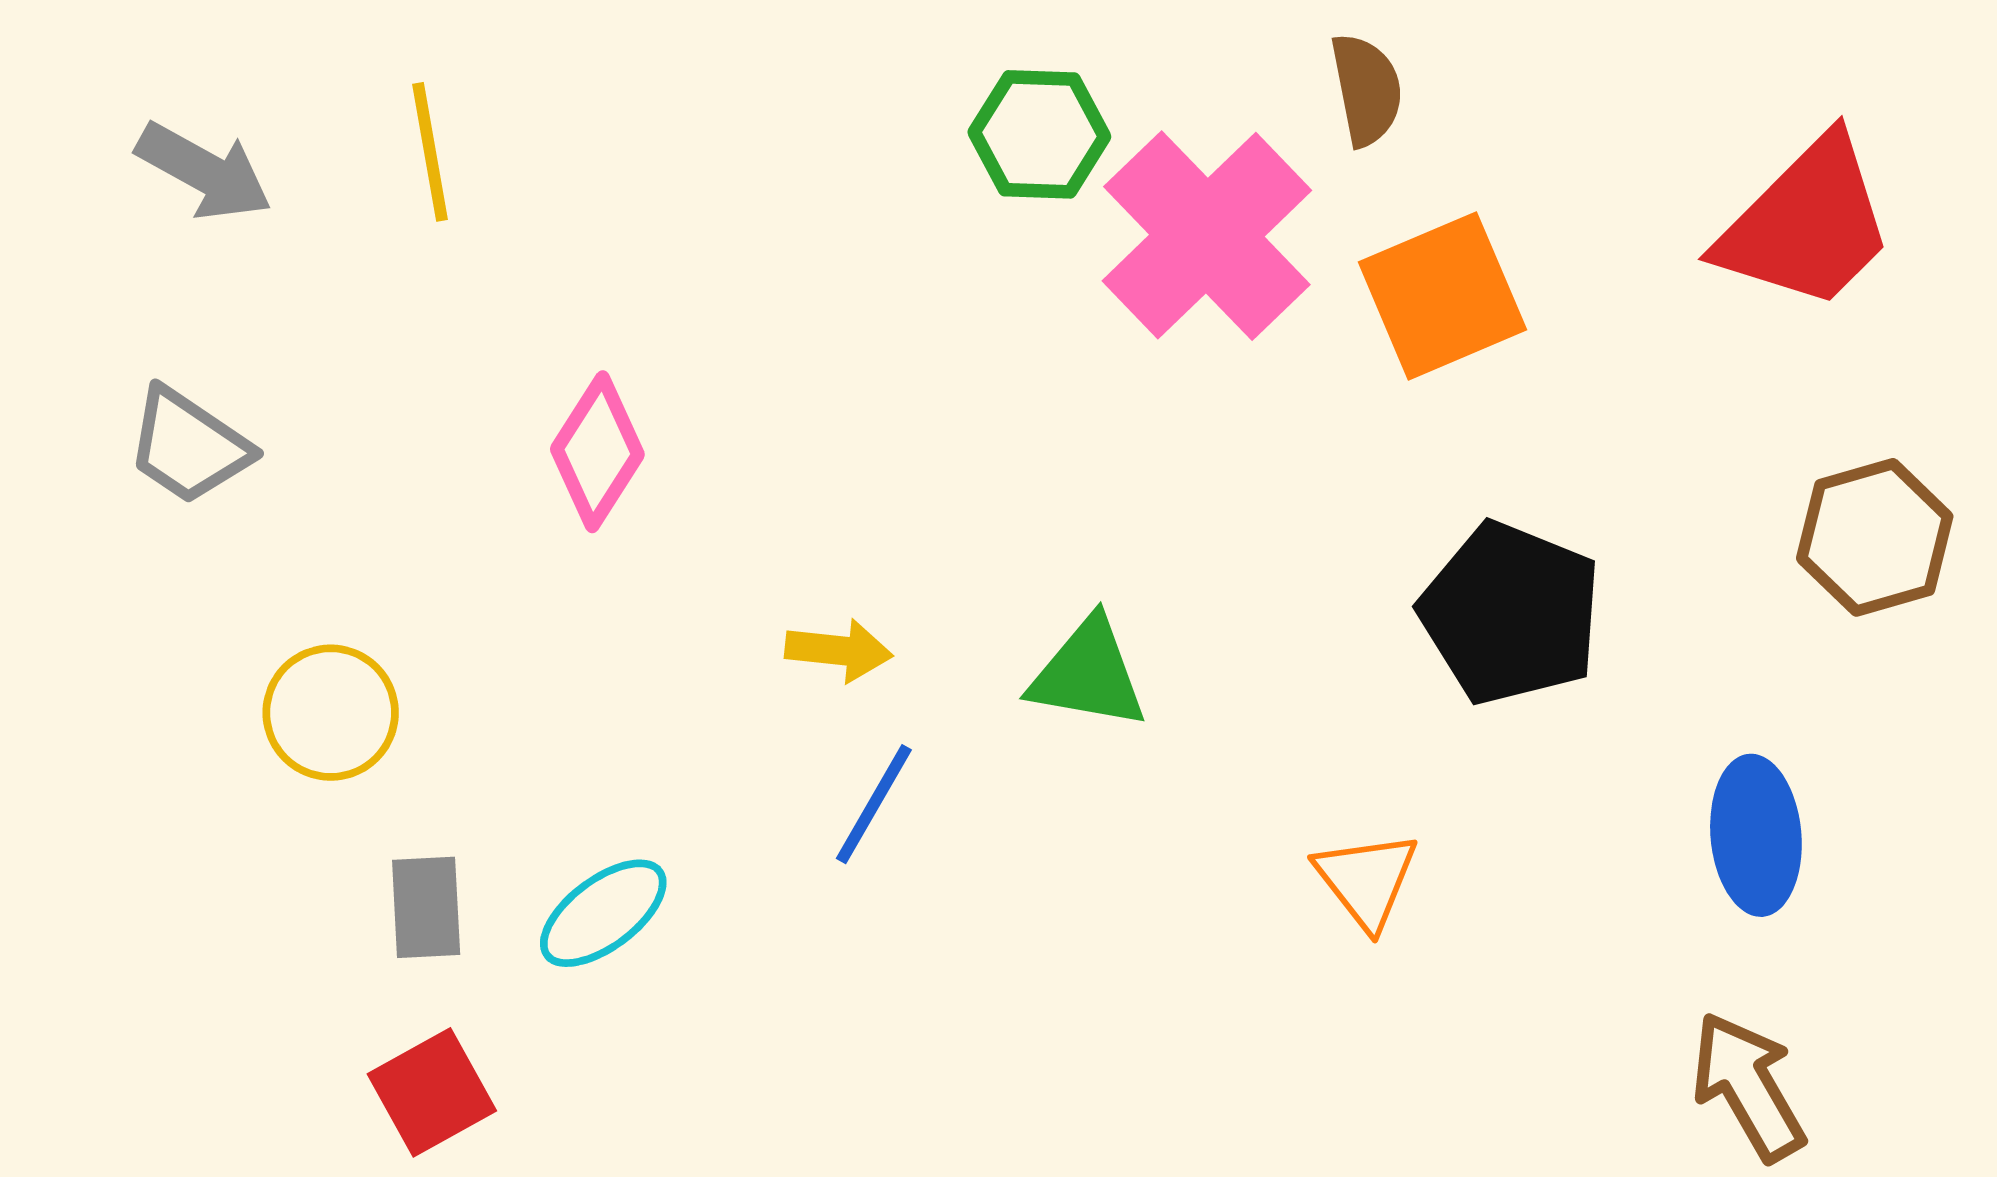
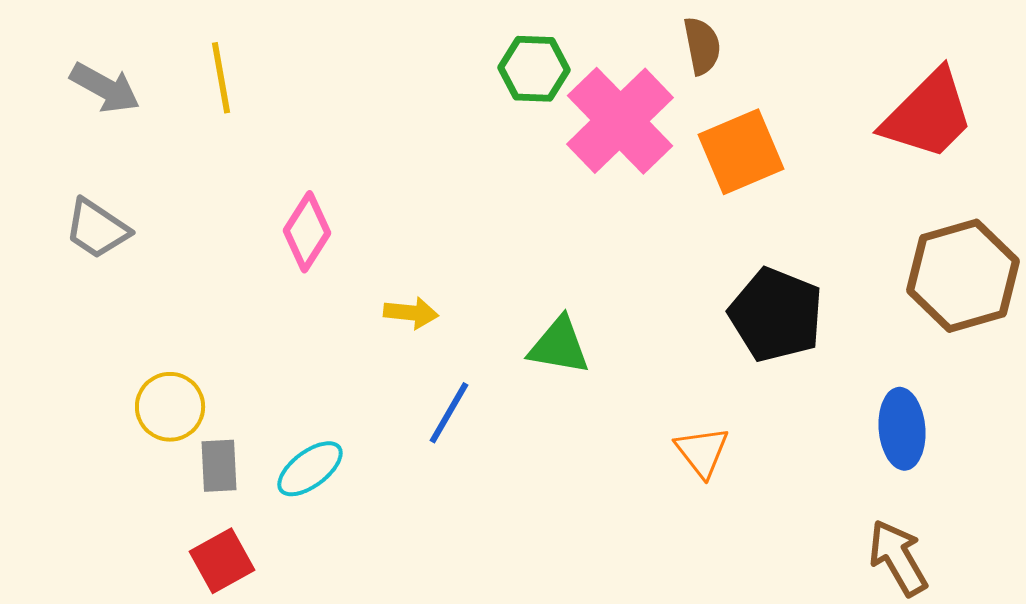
brown hexagon: (1875, 537) -> (963, 276), size x1.4
yellow arrow: (839, 650) -> (411, 313), moved
yellow circle: (331, 713) -> (170, 407), moved

